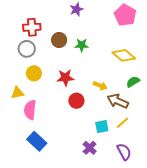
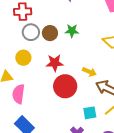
brown circle: (59, 40) -> (50, 33), moved
gray circle: (27, 49) -> (31, 32), moved
red circle: (76, 101) -> (65, 86), size x1.5

